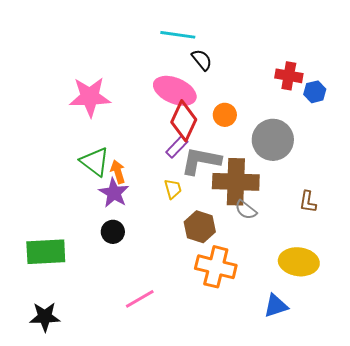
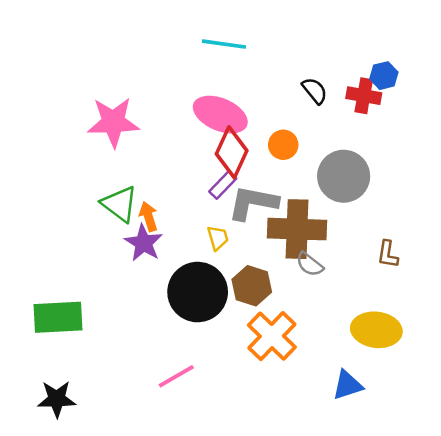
black semicircle: (202, 60) -> (315, 91), moved
blue hexagon: (315, 92) -> (384, 76), moved
black circle: (113, 232) -> (198, 292), moved, size x2.0
orange cross: (216, 267) -> (272, 336), turned 30

